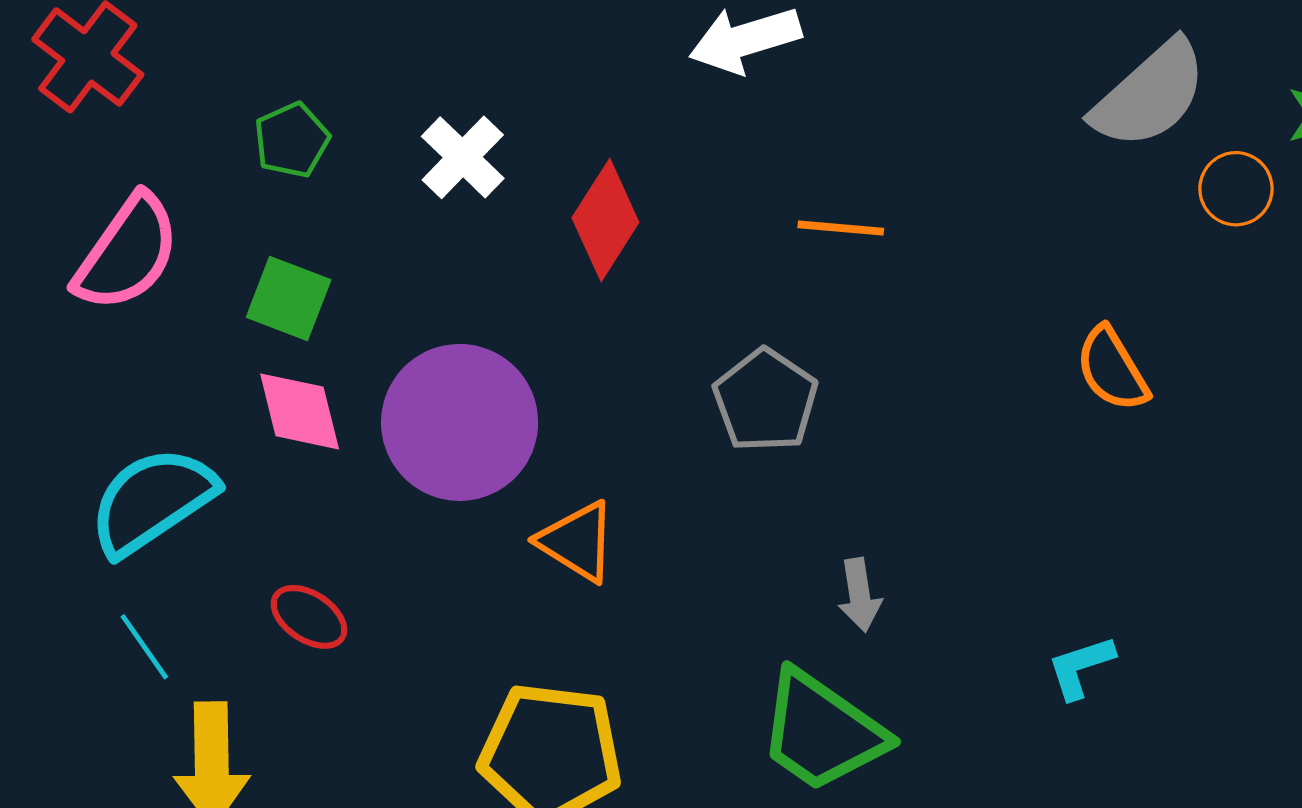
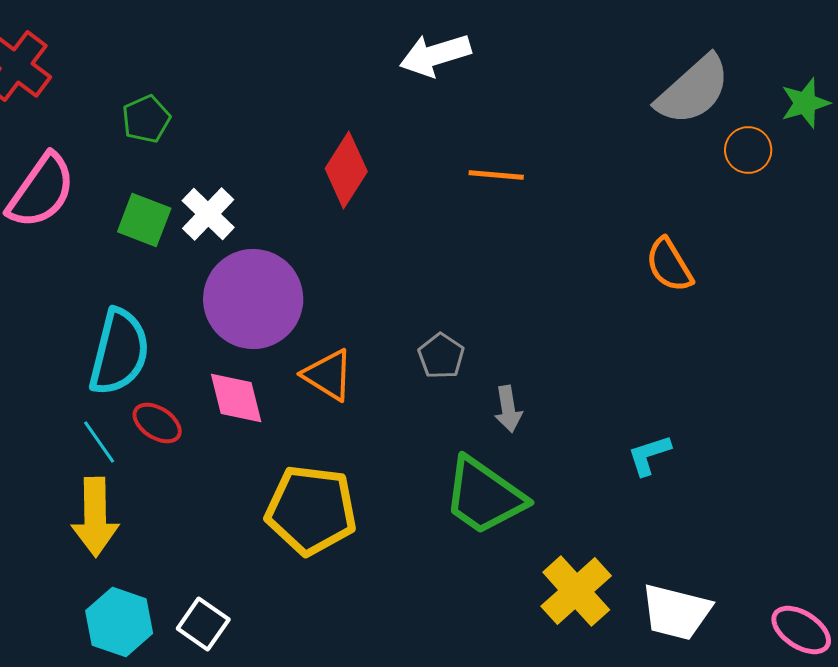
white cross: (463, 157) -> (208, 214), moved
gray pentagon: (765, 400) -> (441, 356), moved, size x0.7
pink diamond: (300, 411) -> (236, 398), moved
cyan semicircle: (152, 501) -> (119, 352), moved, turned 138
cyan line: (144, 647) -> (99, 442), moved

